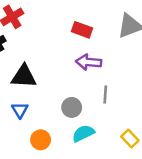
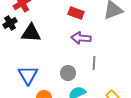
black triangle: (24, 76) -> (31, 33), moved
blue triangle: (20, 110) -> (28, 75), size x1.5

